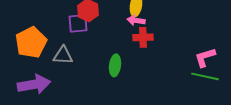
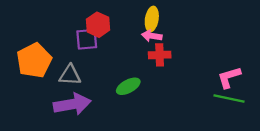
green ellipse: (115, 65) -> (128, 86), turned 55
purple arrow: (34, 84) -> (72, 104), moved

